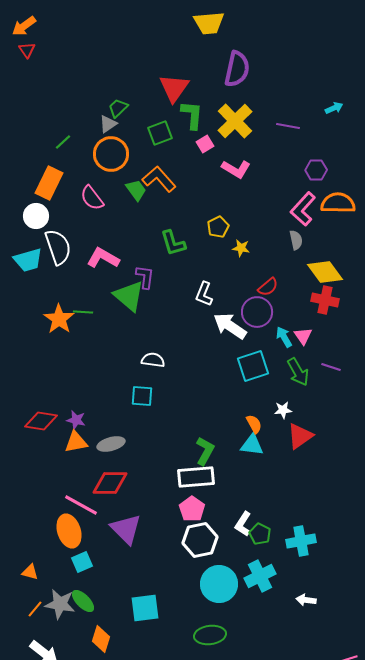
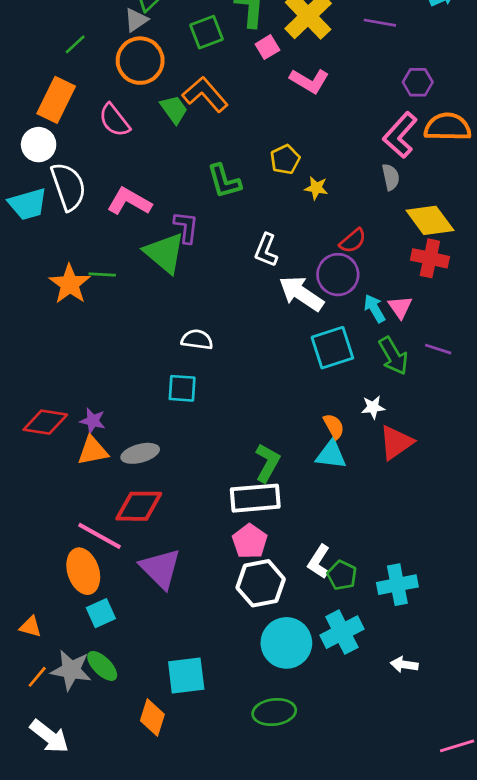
orange diamond: (101, 639) -> (152, 717), moved

